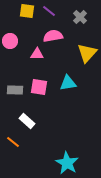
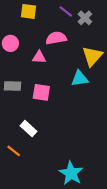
purple line: (49, 11) -> (66, 11), moved
cyan triangle: (68, 83) -> (80, 79), moved
gray rectangle: (15, 90) -> (13, 86), moved

